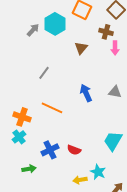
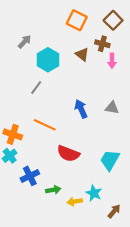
cyan hexagon: (55, 24) -> (48, 60), moved
brown triangle: (81, 48) -> (82, 54), moved, turned -32
blue cross: (50, 150) -> (30, 176), moved
red semicircle: (74, 150) -> (68, 154), moved, size x1.5
green arrow: (29, 169) -> (53, 190), moved

